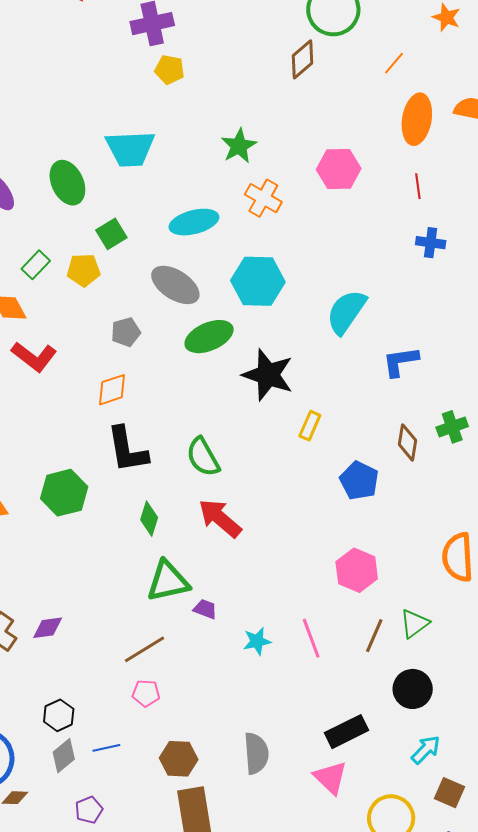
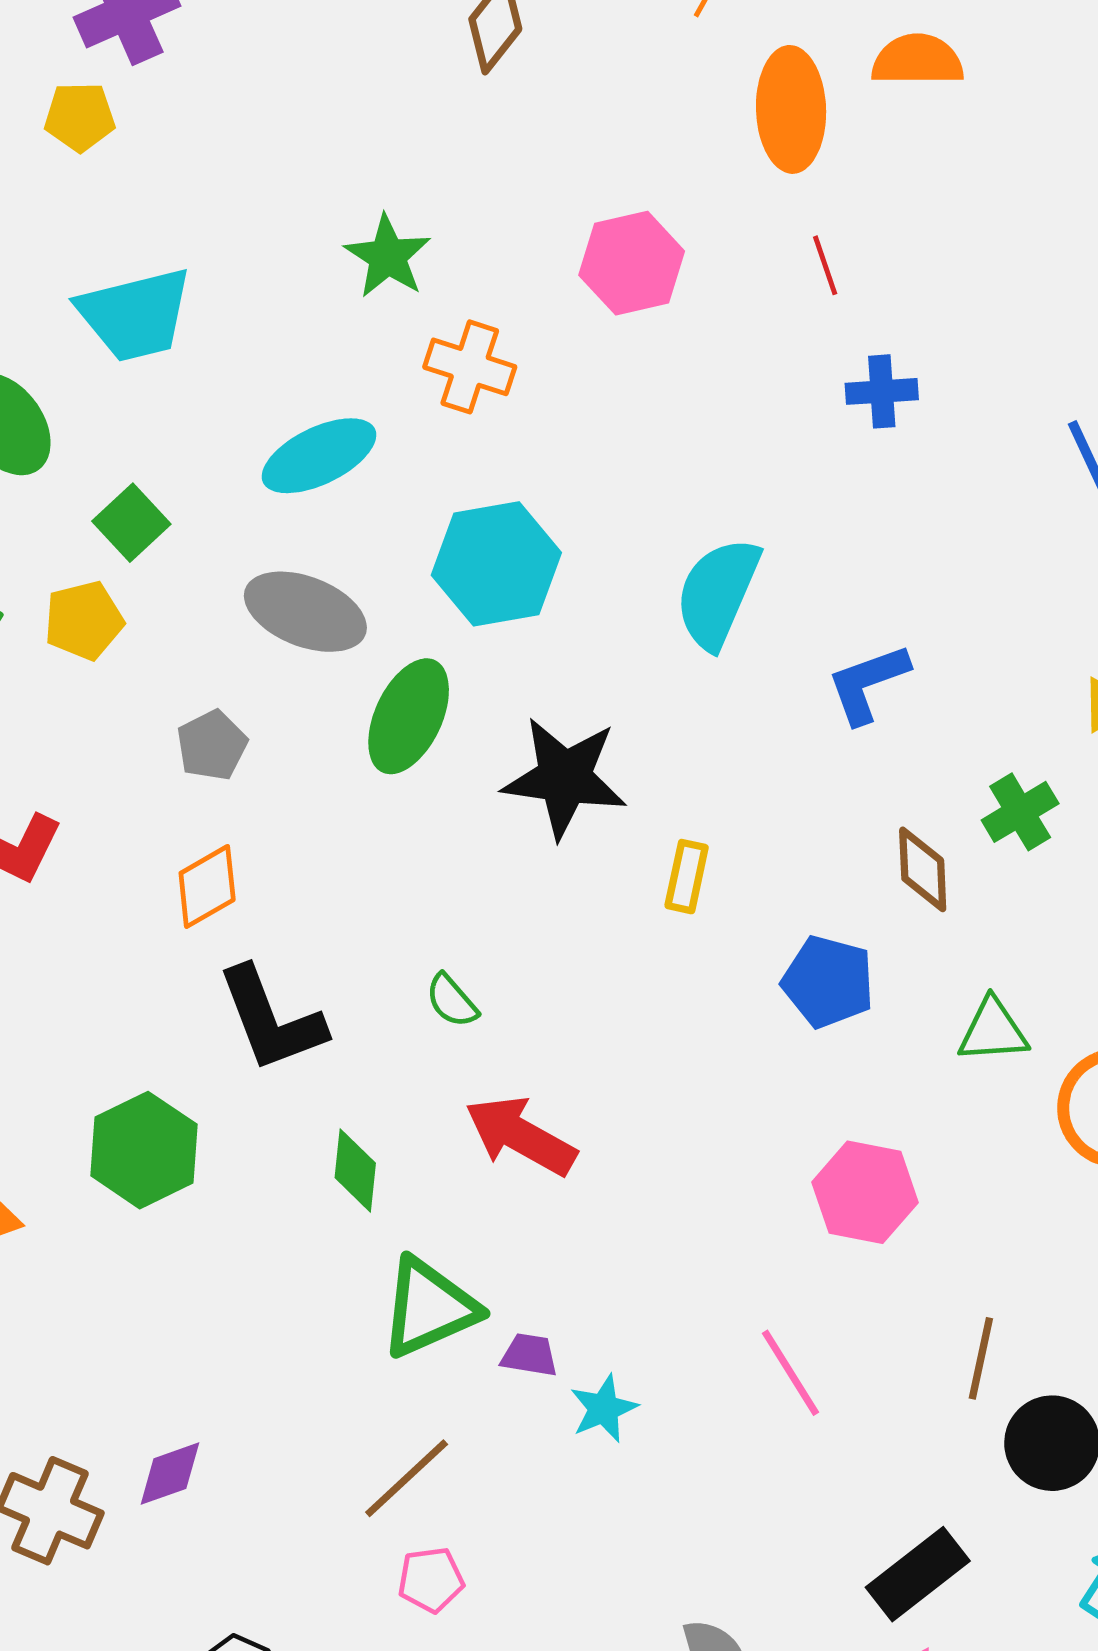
yellow pentagon: (169, 70) -> (80, 117), moved
green ellipse: (209, 337) -> (409, 716), turned -30
green semicircle: (203, 457) -> (452, 1001), size x0.6
green triangle: (414, 624) -> (993, 1031), moved, turned 44
brown line: (374, 636) -> (981, 1358), moved
cyan star: (257, 641) -> (604, 1409), moved

